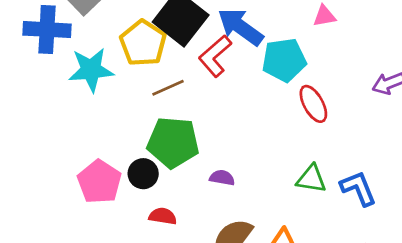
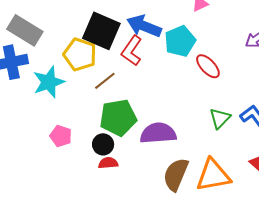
purple semicircle: (222, 178) -> (158, 133), size x2.0
green triangle: (311, 179) -> (220, 118), turned -40
pink pentagon: (99, 182) -> (61, 136), moved, size x0.7
red semicircle: (163, 216) -> (108, 163), moved

